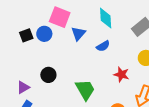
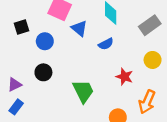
blue circle: (44, 34) -> (45, 41), moved
blue triangle: (78, 34) -> (79, 28), turned -35

